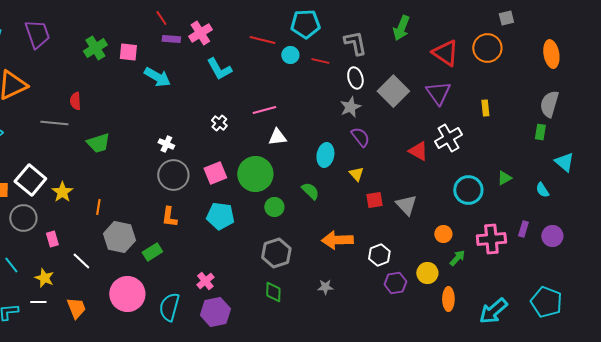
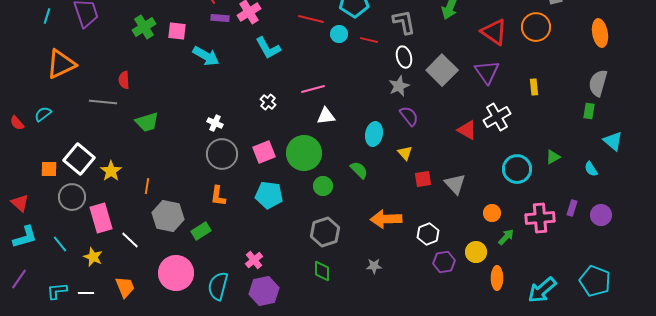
pink rectangle: (52, 239) -> (101, 218), size x1.8
white line: (38, 302) -> (86, 293), moved

